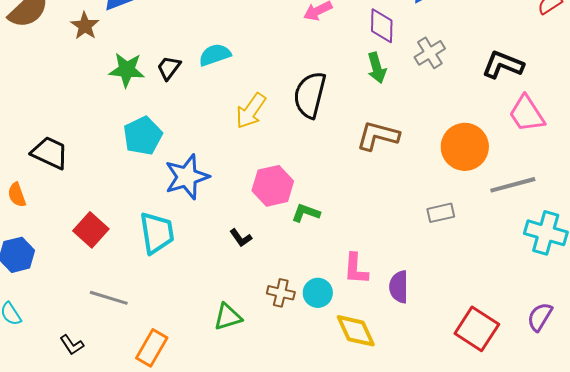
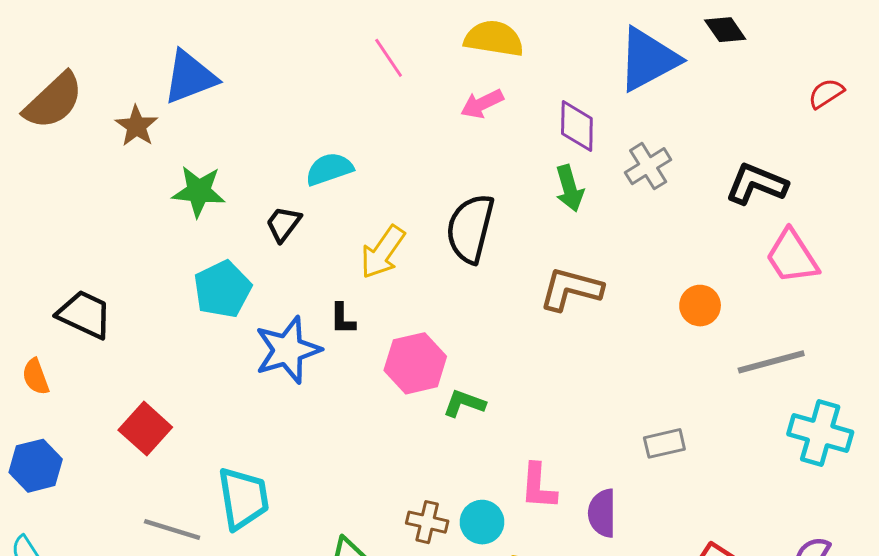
black trapezoid: (169, 68) -> (283, 224), moved
orange circle: (465, 147) -> (700, 306), size x0.6
gray rectangle: (441, 213) -> (664, 443), moved
cyan trapezoid: (157, 233) -> (243, 498), moved
black L-shape: (241, 238) -> (343, 319), moved, turned 35

